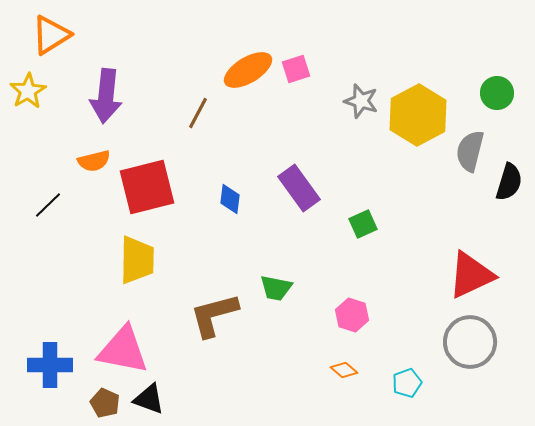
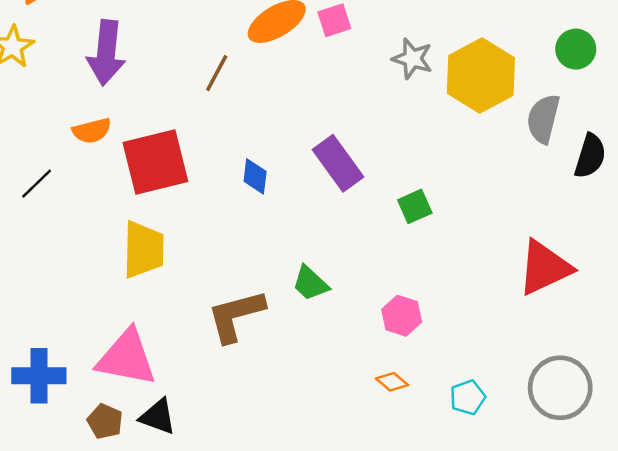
green trapezoid: (276, 288) -> (310, 283), turned 32
gray circle: (470, 342) -> (560, 388), moved

